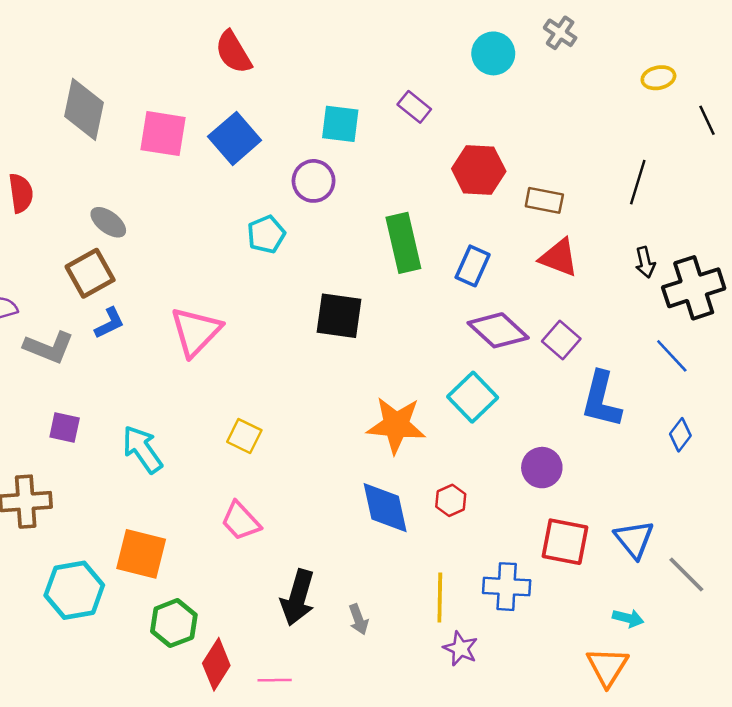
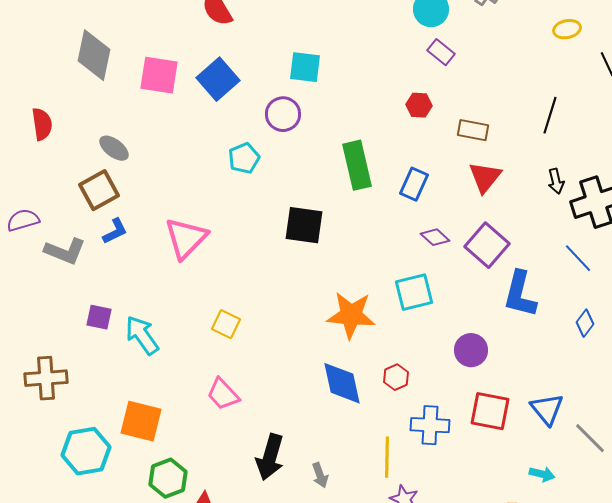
purple rectangle: (414, 107) -> (441, 52), moved
red hexagon: (479, 170) -> (419, 105), size x0.6
red triangle: (559, 257) -> (485, 177), turned 48
purple diamond: (498, 330) -> (435, 237), size x0.6
purple square: (561, 340) -> (487, 245), size x1.4
cyan square: (473, 397) -> (414, 292), turned 30
purple square: (65, 427) -> (99, 317), moved
blue cross: (507, 587) -> (430, 425), moved

